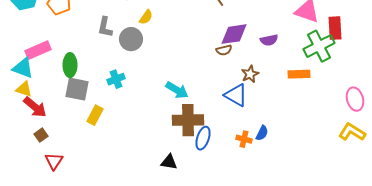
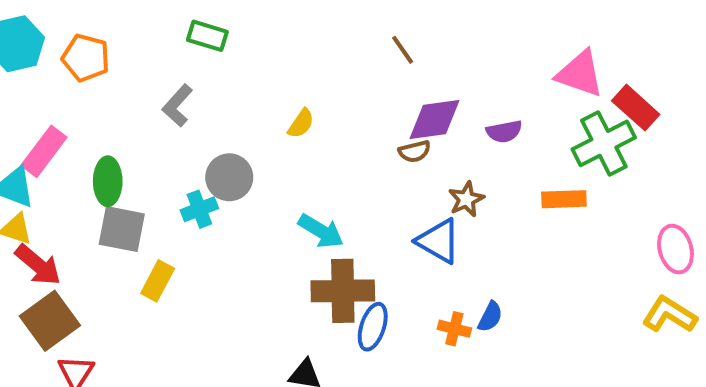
yellow semicircle: (146, 17) -> (301, 124), moved
gray L-shape: (105, 27) -> (177, 106), turned 30
red rectangle: (335, 28) -> (636, 108), turned -45
gray circle: (131, 39) -> (229, 177), moved
pink rectangle: (38, 50) -> (44, 151), turned -30
brown square: (41, 135) -> (50, 321), size x2.0

